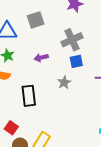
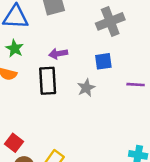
gray cross: (72, 40) -> (110, 21), moved
black rectangle: (29, 96) -> (48, 81), moved

